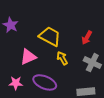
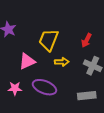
yellow trapezoid: (50, 36) -> (49, 40), turned -95
yellow arrow: (62, 58) -> (62, 62), turned 120

